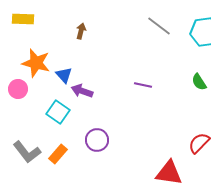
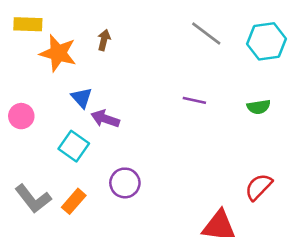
orange star: (36, 63) -> (58, 53), moved
green semicircle: (199, 82) -> (259, 107), turned -66
purple line: (143, 85) -> (194, 100), moved

